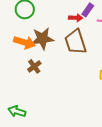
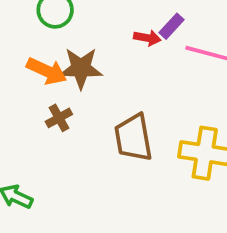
brown trapezoid: (75, 42) -> (133, 138), moved

